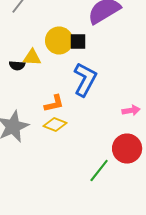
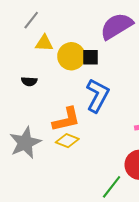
yellow triangle: (32, 58) -> (44, 43), moved
orange L-shape: (54, 104) -> (66, 120), size x1.4

